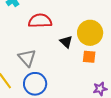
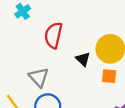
red semicircle: (40, 21) -> (53, 35), turned -75

